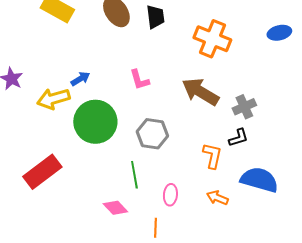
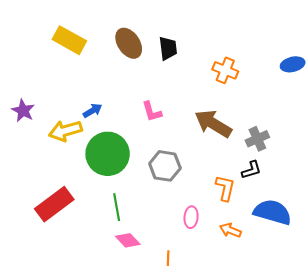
orange cross: (212, 39) -> (225, 70), size x0.7
green line: (134, 175) -> (117, 207), moved
pink ellipse: (170, 195) -> (191, 217), moved

